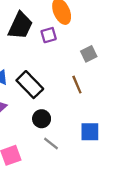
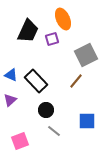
gray square: (89, 54) -> (86, 55), size x1.6
brown line: (77, 85) -> (76, 81), turned 63

